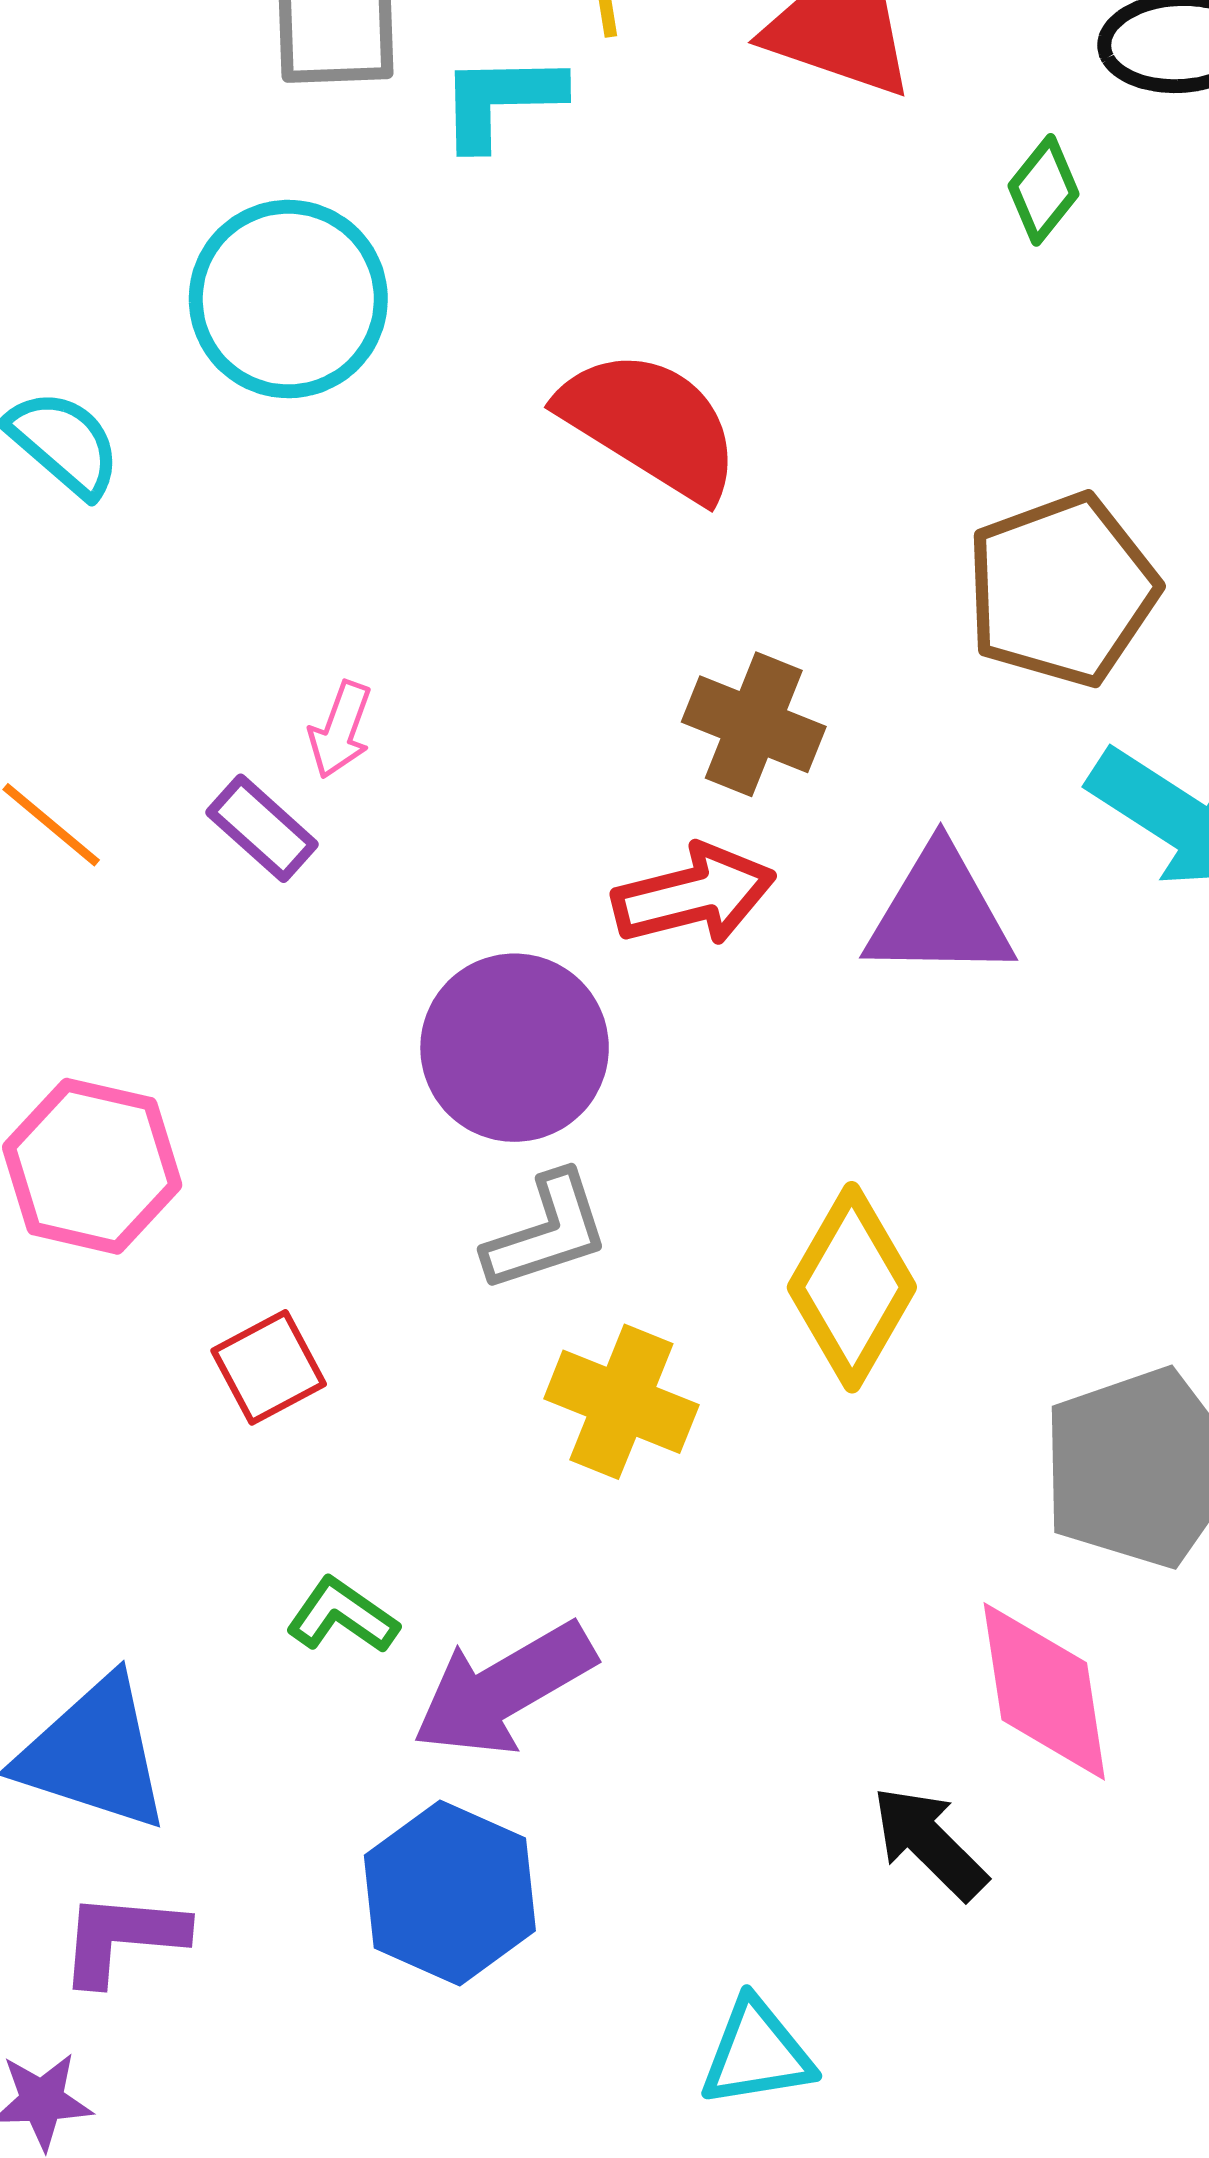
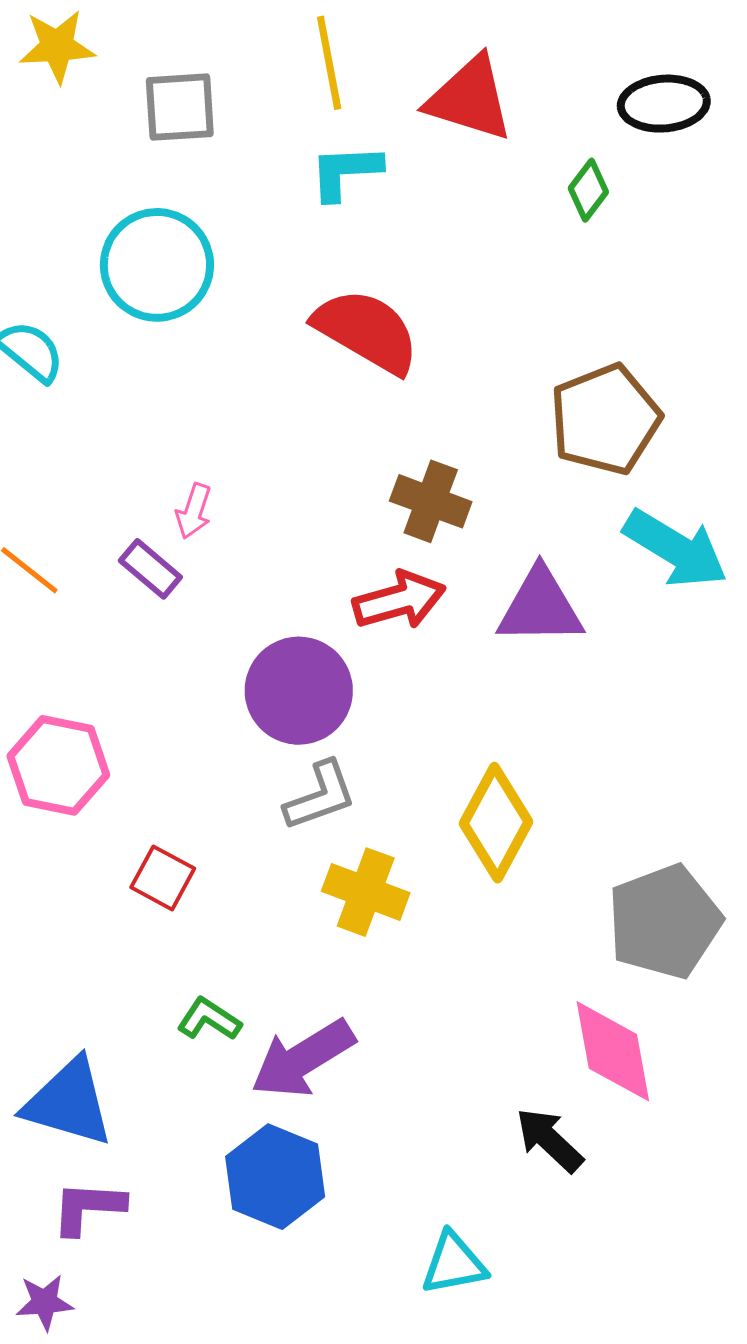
cyan L-shape: (501, 100) -> (345, 172), moved
red square: (269, 1367) -> (163, 878), turned -32

